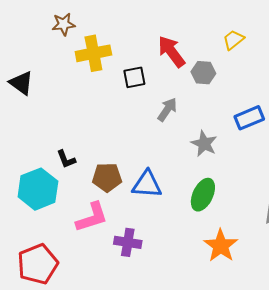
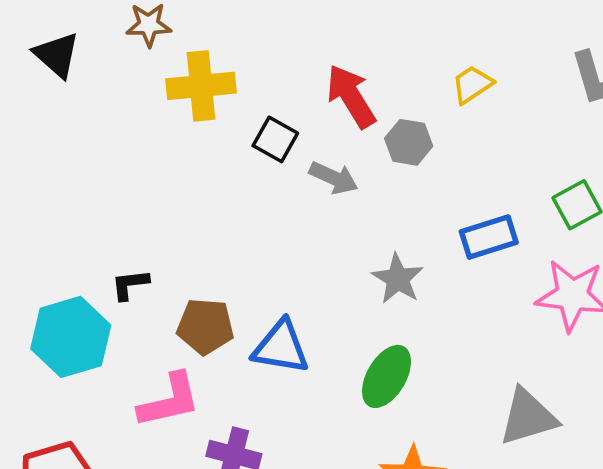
black square: (134, 77) -> (275, 139), turned 35
black triangle: (21, 83) -> (57, 55), moved
gray arrow: (167, 110) -> (334, 178), moved, turned 75
black L-shape: (66, 159) -> (130, 284), turned 100

